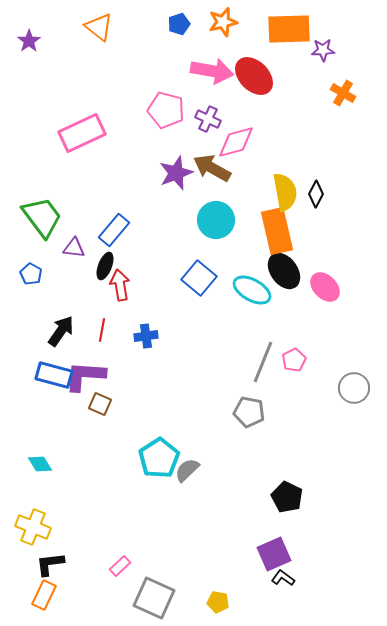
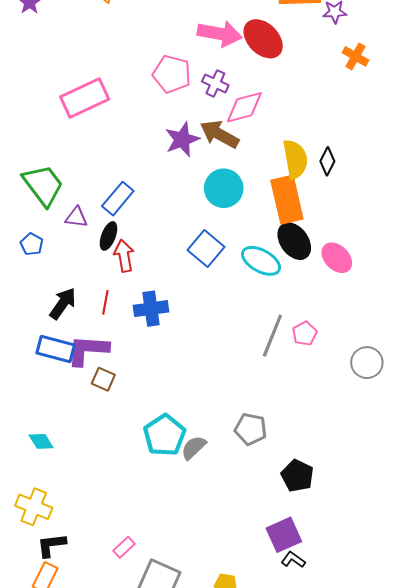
blue cross: (146, 336) -> (151, 309), size x1.4
gray pentagon: (249, 412) -> (251, 429), moved

